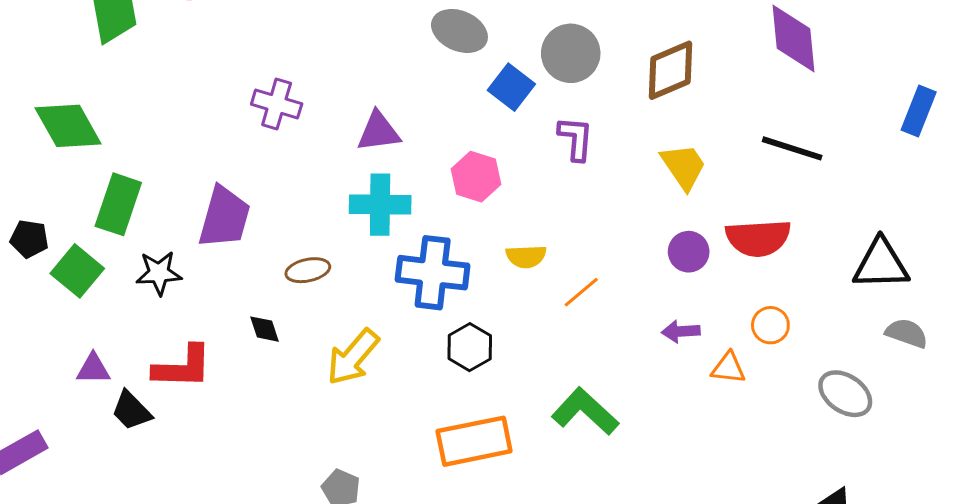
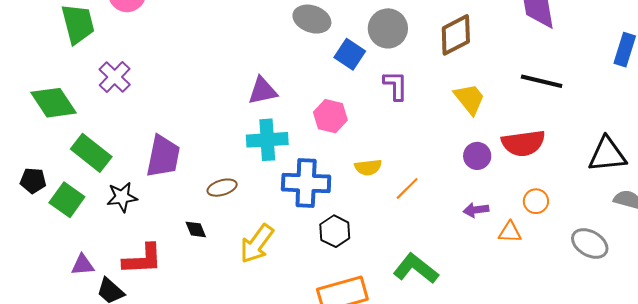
purple cross: (277, 104) -> (115, 77), moved, turned 32
green rectangle: (118, 204) -> (91, 153), turned -66

